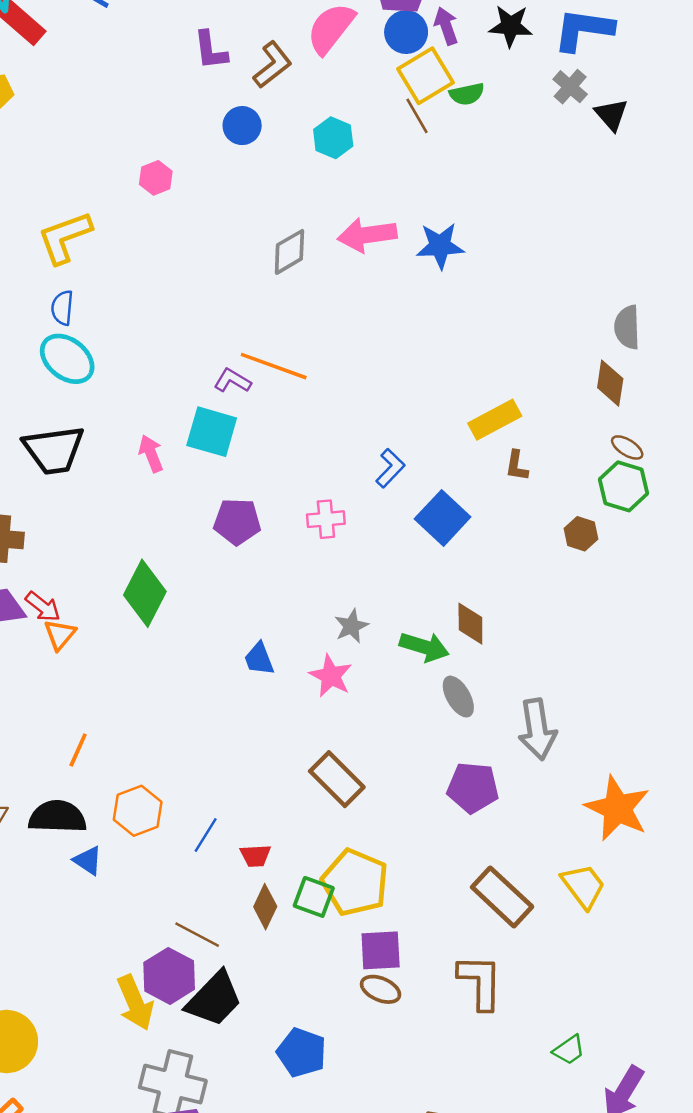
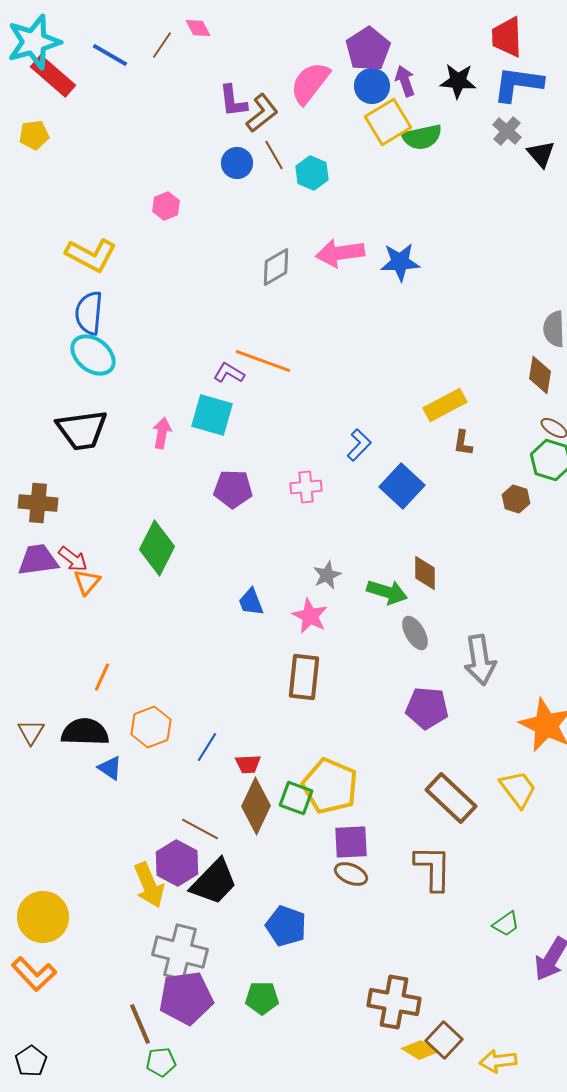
purple L-shape: (210, 50) -> (233, 101), moved
green semicircle: (467, 94) -> (422, 137), size x1.4
brown line: (417, 116) -> (274, 155), moved
yellow L-shape: (65, 237) -> (91, 255), turned -132
blue semicircle: (62, 308) -> (89, 313), size x1.5
pink arrow: (151, 454) -> (162, 433), turned 32
brown rectangle: (337, 779) -> (304, 677), moved, turned 51
brown diamond: (265, 907) -> (256, 806), size x1.5

